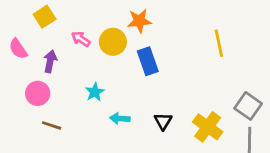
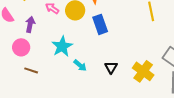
cyan star: (95, 92) -> (62, 46), size x1.5
cyan arrow: (120, 118) -> (80, 65), turned -144

